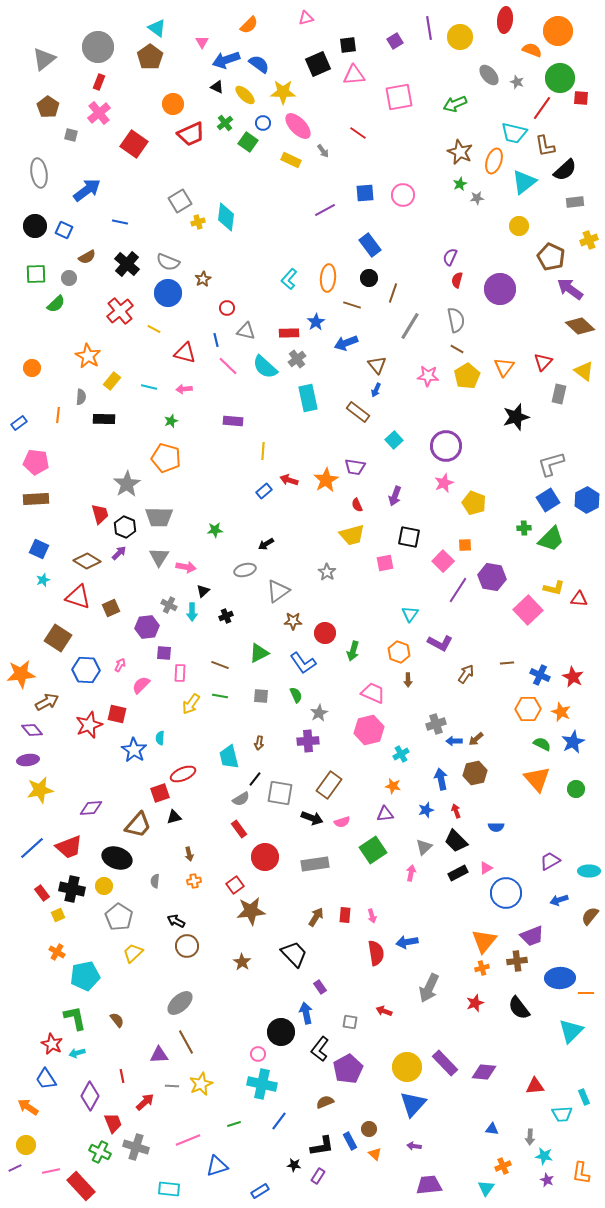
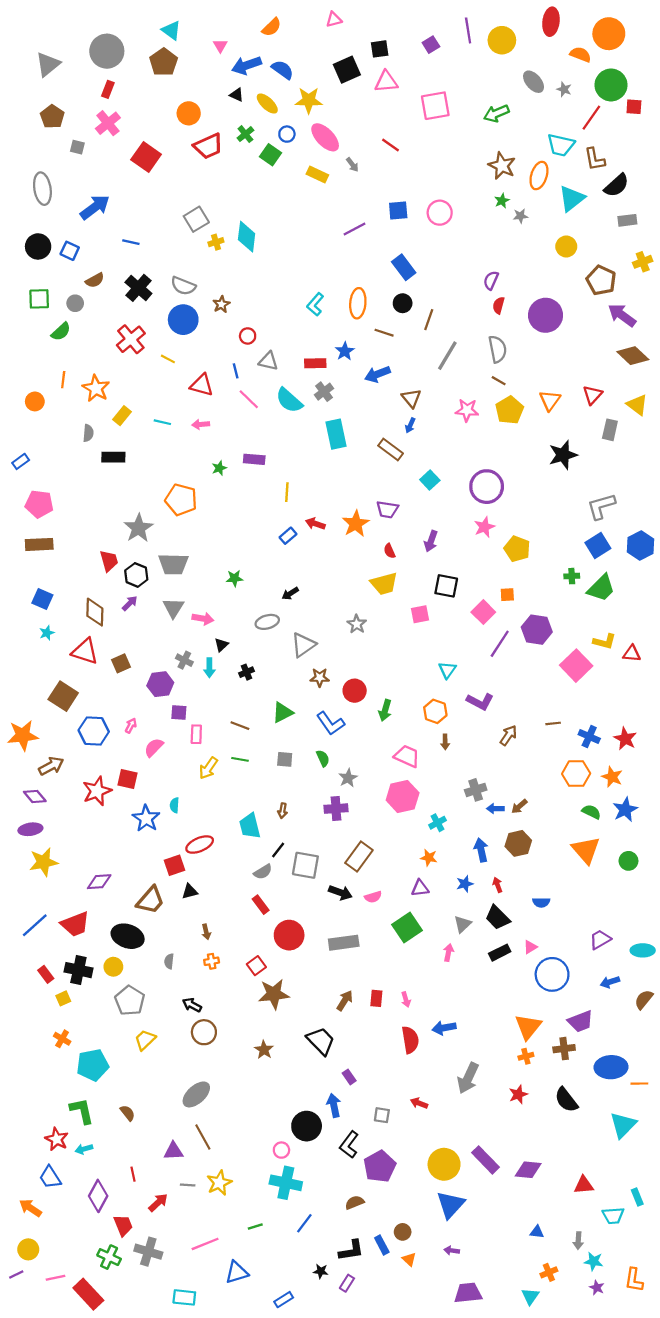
orange line: (58, 415) -> (63, 380), moved
green star: (171, 421) -> (219, 468), moved
brown diamond: (87, 561) -> (95, 612), turned 60

